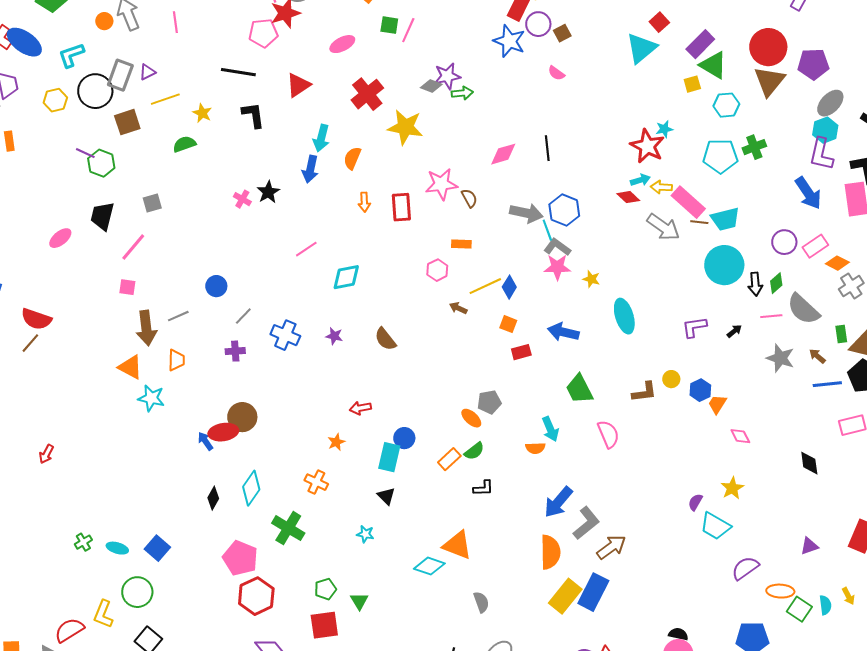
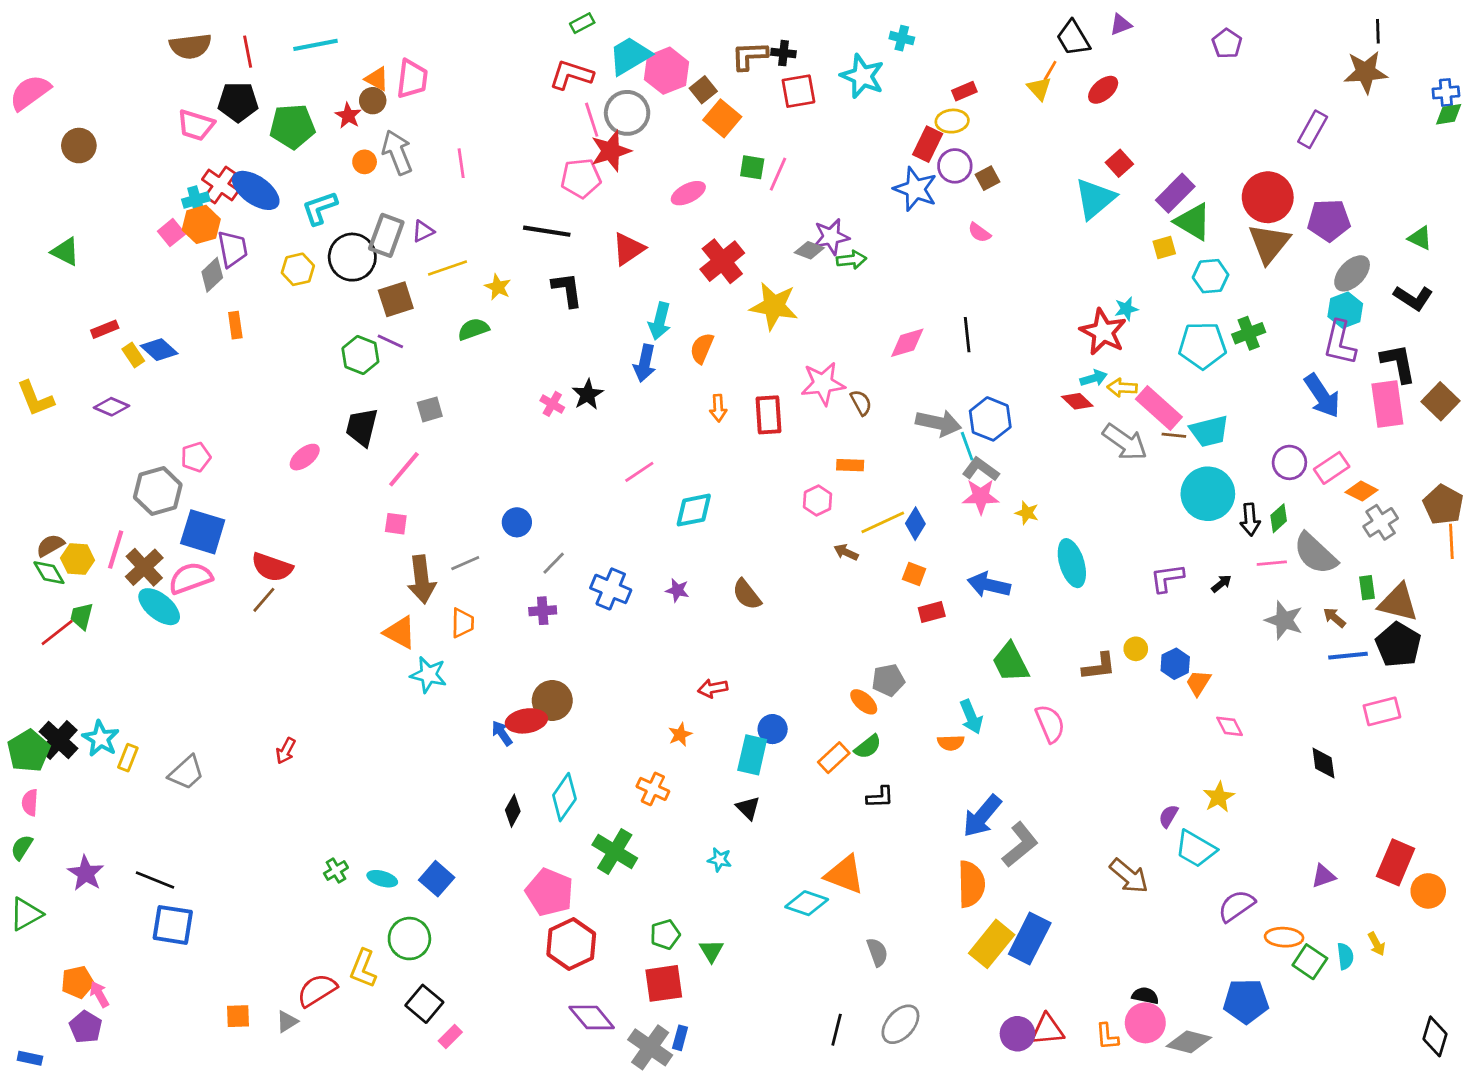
purple line: (85, 153) -> (390, 341), moved
brown arrow: (611, 547) -> (1129, 876), moved, turned 76

